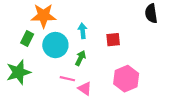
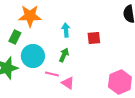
cyan circle: (55, 45) -> (33, 56), moved
pink hexagon: (126, 79) -> (120, 82), moved

